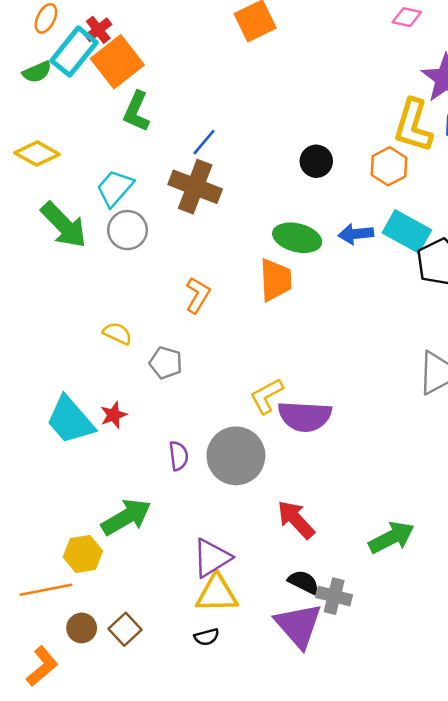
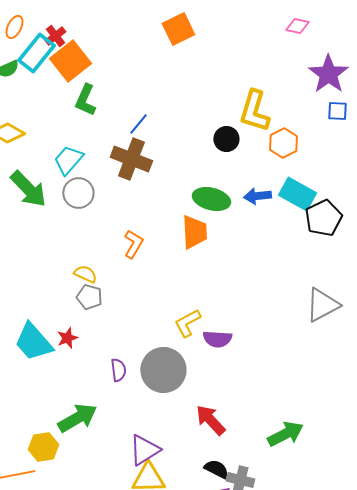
yellow L-shape: (413, 126) -> (254, 111), moved
yellow semicircle: (117, 333) -> (85, 274), moved
gray pentagon: (166, 363) -> (89, 297), moved
purple semicircle: (305, 416) -> (217, 339), size x0.7

